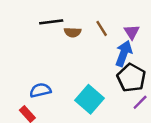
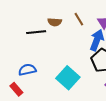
black line: (51, 22) -> (36, 32), moved

